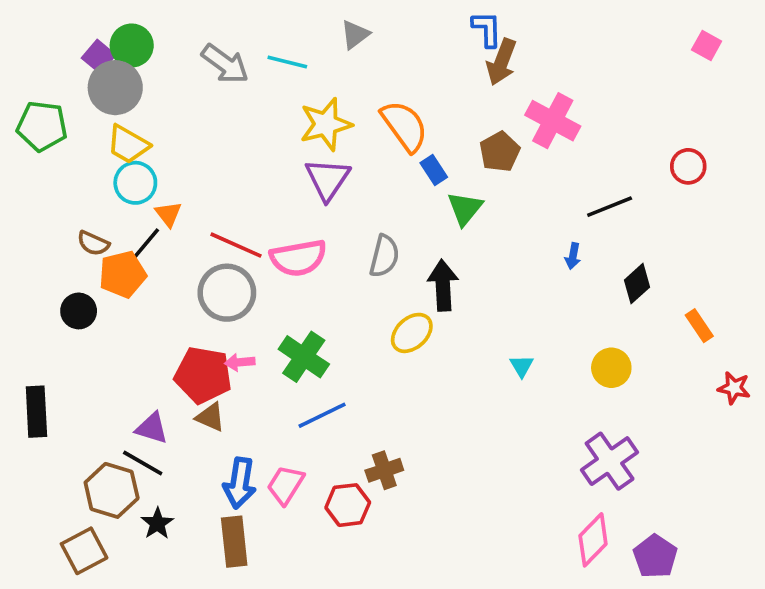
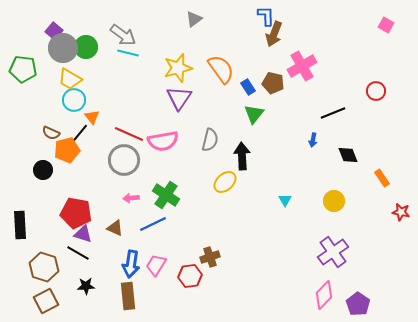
green circle: (132, 46) -> (86, 47), moved
cyan line: (287, 62) -> (128, 53), moved
pink cross: (553, 121) -> (302, 66), turned 32
brown pentagon: (500, 152) -> (273, 83), turned -30
blue rectangle: (434, 170) -> (248, 87), moved
black diamond: (637, 284) -> (348, 155), turned -70
red pentagon: (203, 375) -> (76, 213), moved
blue line: (322, 415) -> (153, 224), moved
brown hexagon: (112, 490) -> (44, 267), moved
black star: (157, 523) -> (86, 286), turned 30

